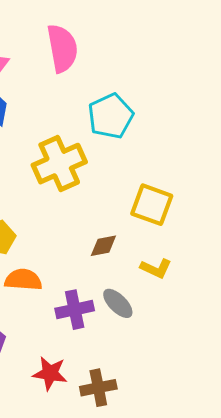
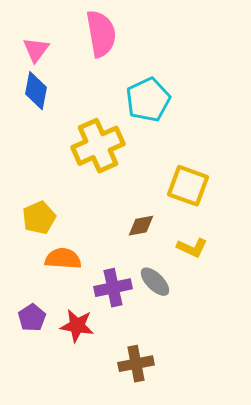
red star: (50, 373) -> (77, 326), moved

